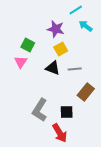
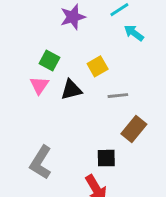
purple star: (56, 29) -> (73, 17), moved, turned -30
black triangle: (53, 68) -> (71, 90), moved, turned -35
gray L-shape: (40, 110) -> (41, 162), moved

